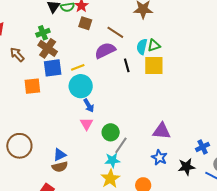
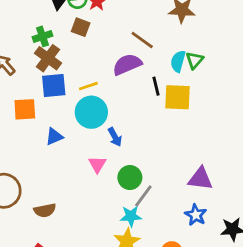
brown square: (85, 23) -> (81, 27), moved
green triangle: (154, 45) -> (195, 60), turned -32
yellow square: (154, 66) -> (177, 97), moved
blue arrow: (89, 105) -> (115, 137), moved
blue triangle: (60, 155) -> (54, 137), moved
brown semicircle: (60, 167) -> (45, 210), moved

